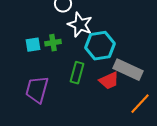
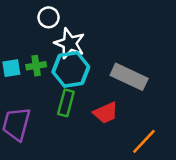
cyan hexagon: (100, 46) -> (71, 69), moved
gray rectangle: (128, 70) -> (129, 77), moved

